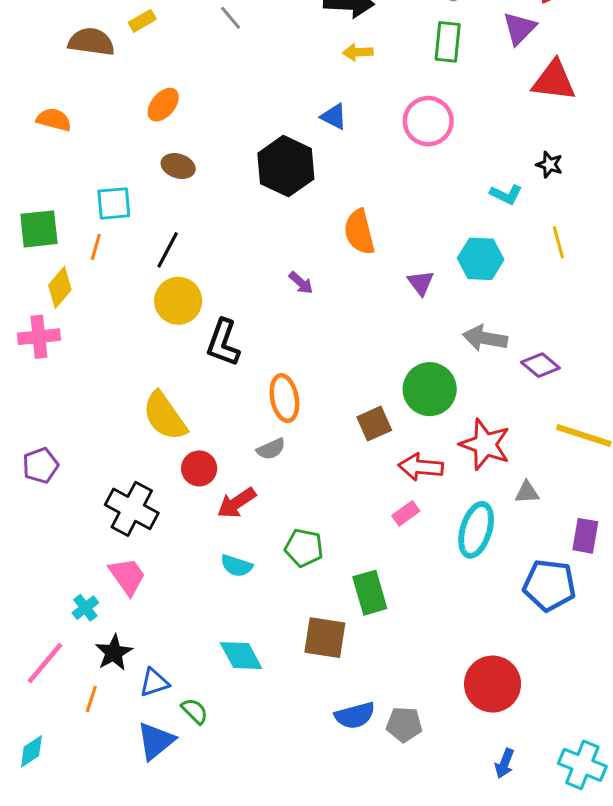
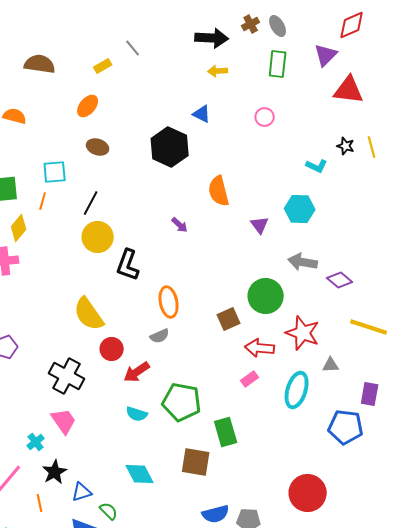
yellow rectangle: (142, 21) -> (103, 66), moved
pink circle: (428, 121) -> (265, 117), size x0.6
yellow line: (558, 242) -> (372, 147), moved
green pentagon: (304, 548) -> (182, 402), size x1.5
orange line: (91, 699) -> (40, 503), turned -30

